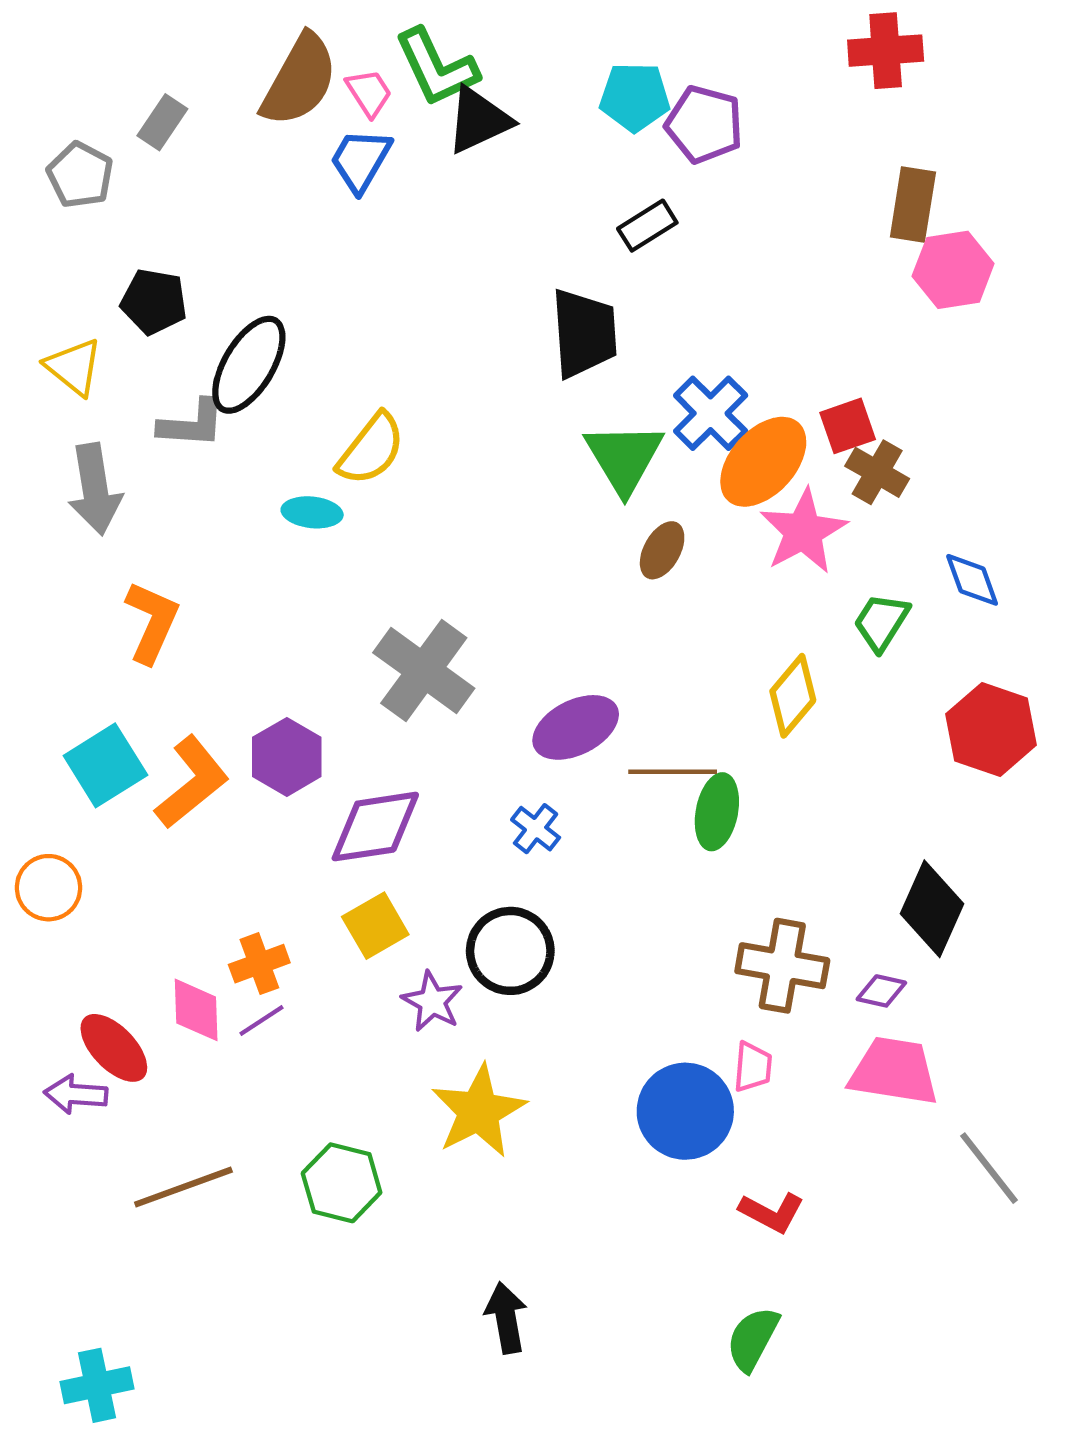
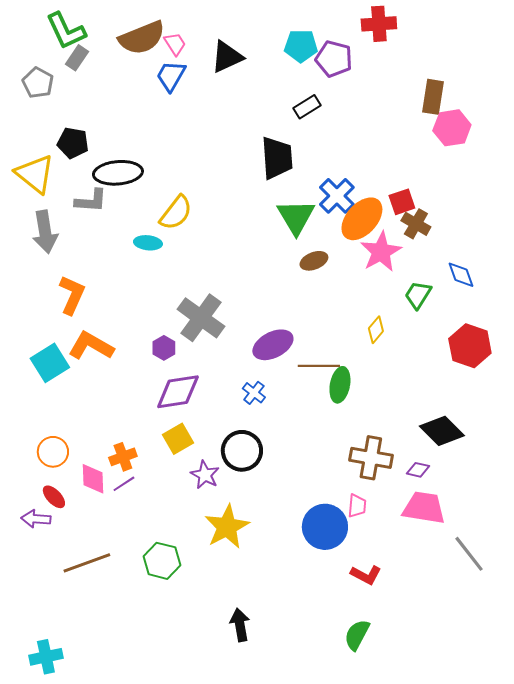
red cross: (886, 51) -> (379, 24), moved
green L-shape: (436, 67) -> (66, 31), moved
brown semicircle: (299, 80) -> (142, 38), turned 39
black ellipse: (249, 365) -> (118, 173), turned 54
yellow triangle: (74, 367) -> (35, 174), size x1.4
brown ellipse: (662, 550) -> (314, 261), turned 40
yellow diamond: (793, 696) -> (376, 330), size x0.7
purple hexagon: (287, 757) -> (164, 348), moved, size x0.7
orange L-shape: (192, 782) -> (91, 346), moved, turned -111
orange circle: (49, 888) -> (53, 452), moved
black diamond: (932, 909) -> (442, 431), turned -69
red ellipse: (114, 1048) -> (54, 497), size x0.7

